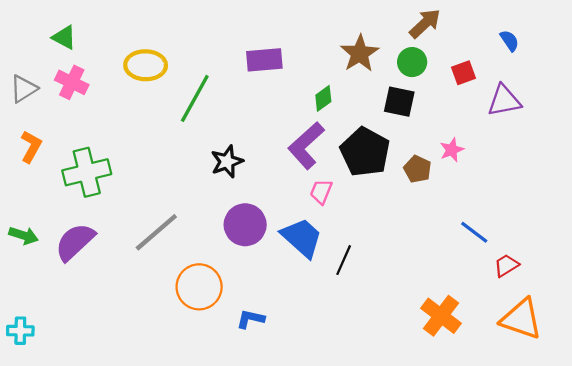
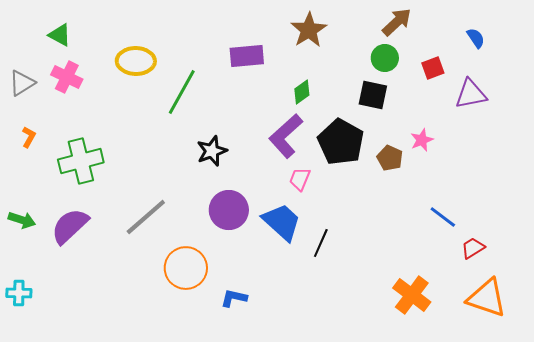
brown star: (360, 53) -> (309, 30), moved
orange L-shape: (31, 147) -> (29, 137), size x0.7
cyan cross: (20, 331) -> (19, 293), moved

